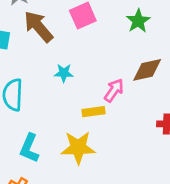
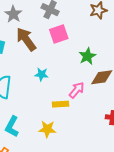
green star: (138, 21) -> (87, 56), moved
yellow star: (78, 148) -> (47, 129), size x0.7

